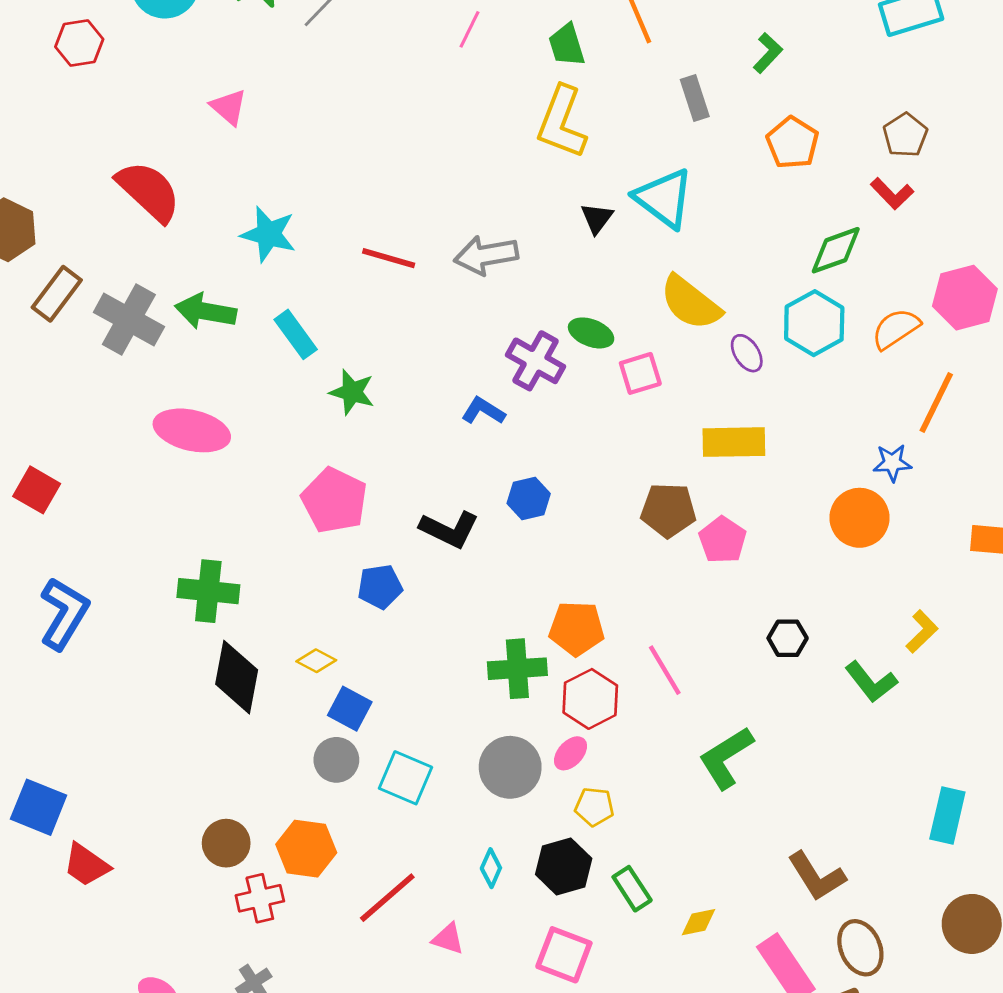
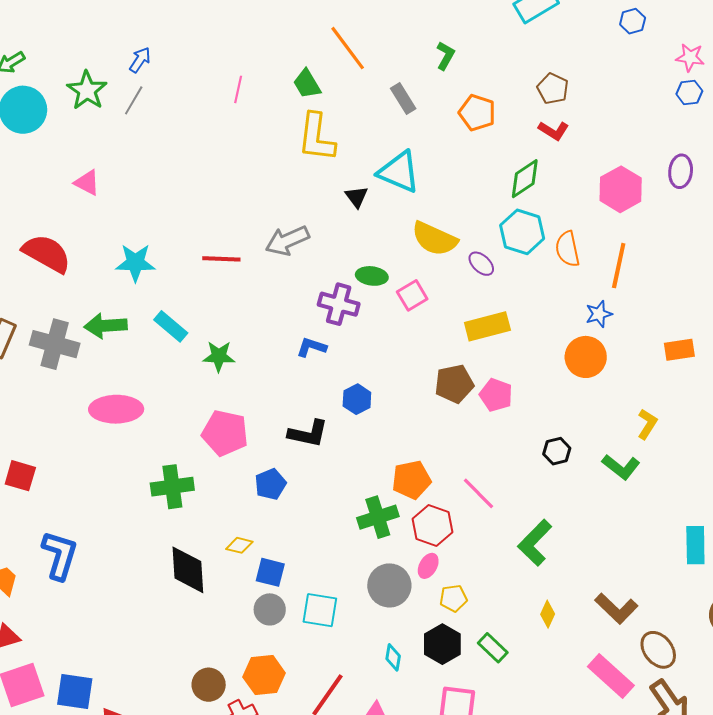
orange semicircle: (896, 329) -> (567, 249), moved, turned -54
green cross: (208, 591) -> (172, 487), moved
yellow diamond: (698, 922) -> (548, 614), moved, turned -40

